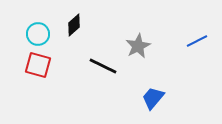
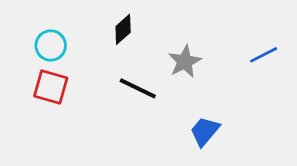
black diamond: (74, 25) -> (123, 29), moved

